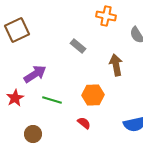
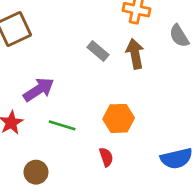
brown arrow: (116, 65) -> (135, 54), moved
red semicircle: (84, 123) -> (106, 157), turned 32

